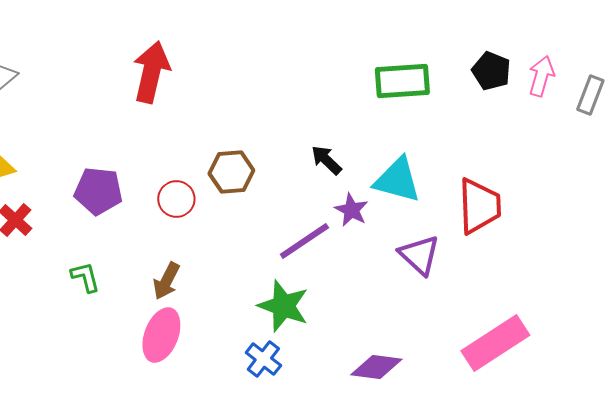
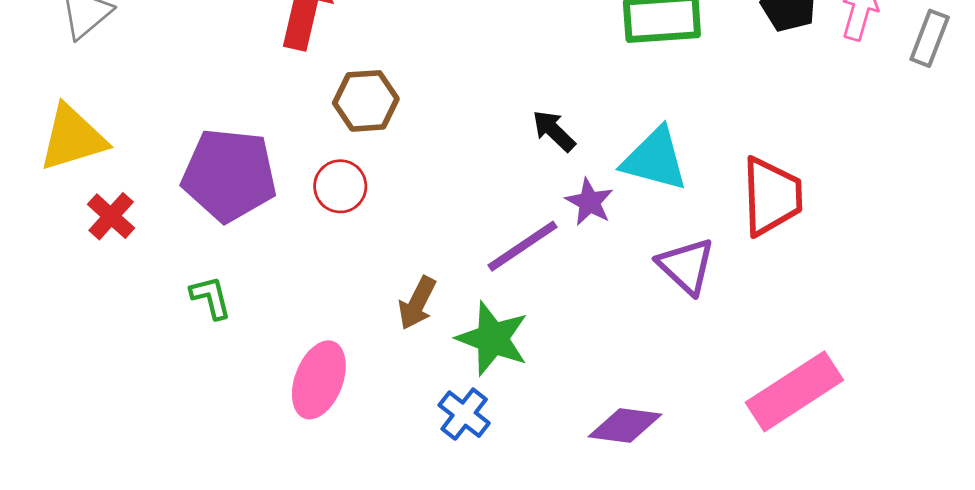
brown hexagon: (231, 172) -> (366, 101), moved
purple pentagon: (98, 191) -> (229, 175), size x1.4
brown arrow: (166, 281) -> (417, 303), moved

